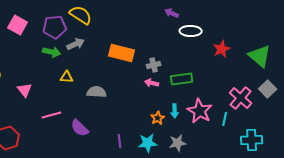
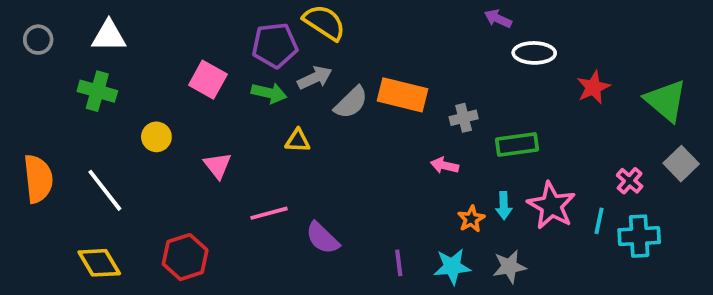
pink square: (18, 25) -> (208, 80), moved
pink arrow: (152, 83) -> (445, 165), moved
gray semicircle: (97, 92) -> (351, 103), moved, turned 132
pink cross: (241, 98) -> (630, 181), size x0.6
cyan cross: (252, 140) -> (639, 236), moved

